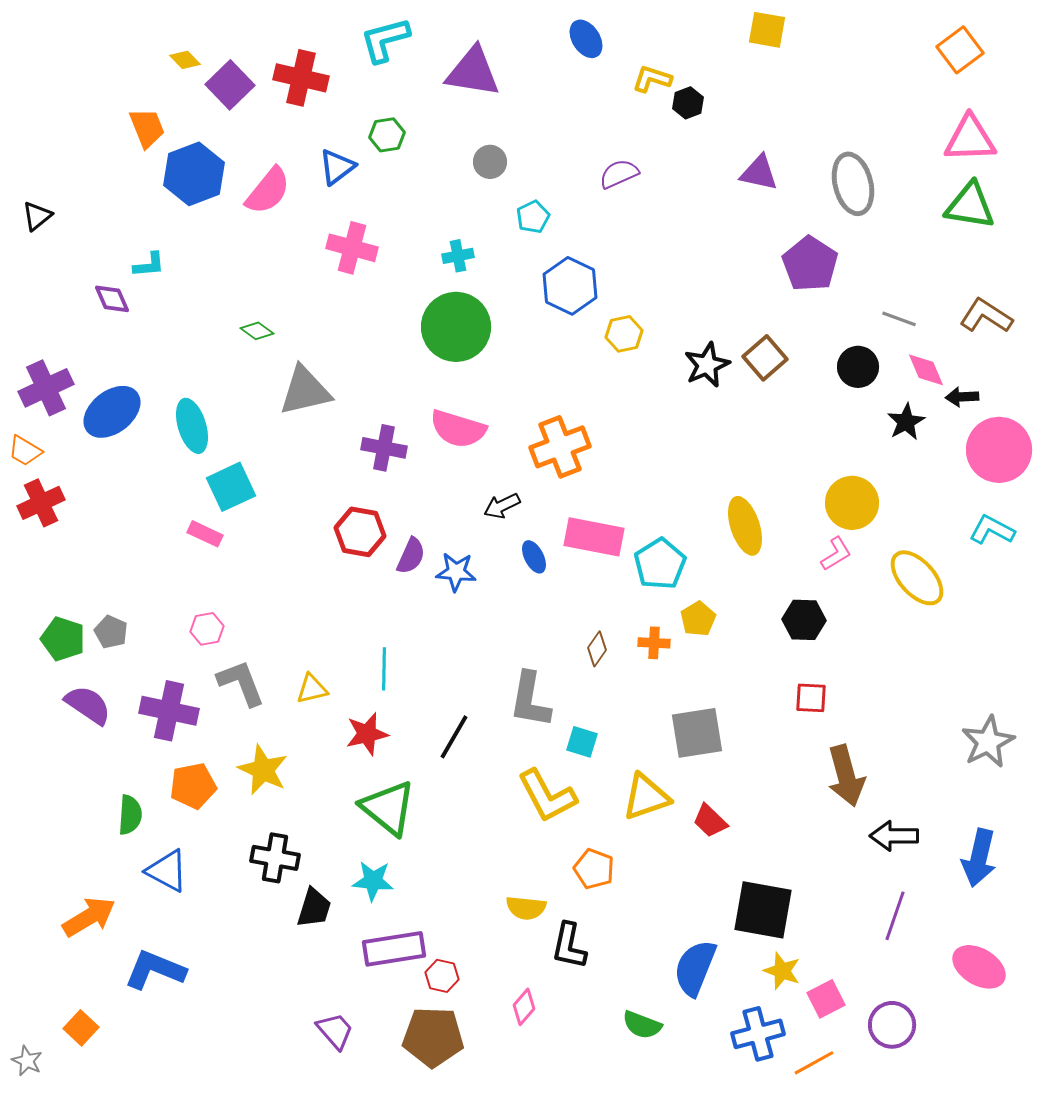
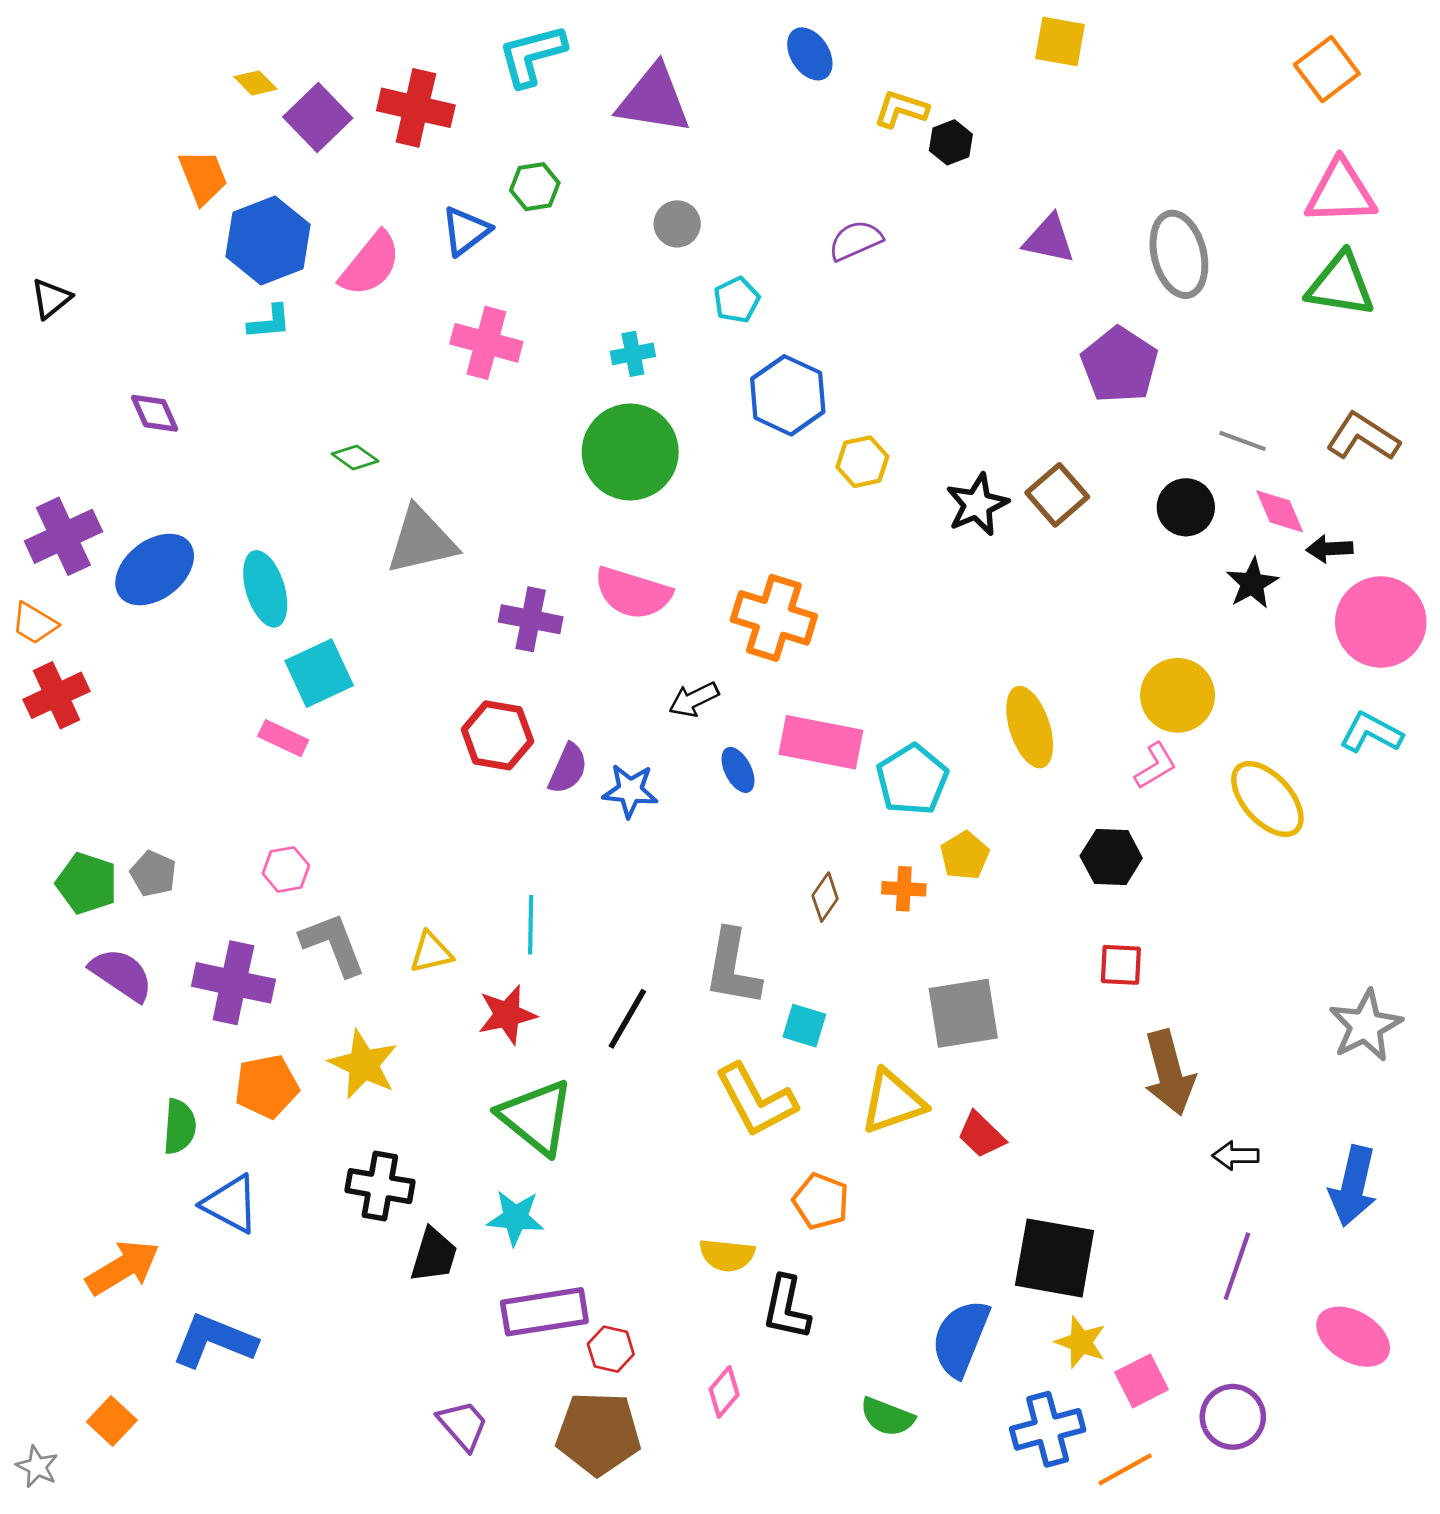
cyan L-shape: (149, 265) -> (269, 322), moved
orange cross: (560, 447) -> (774, 618), turned 38
black arrow: (894, 836) -> (1236, 1156), size x0.7

